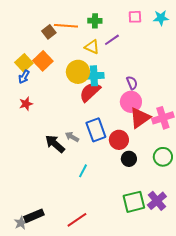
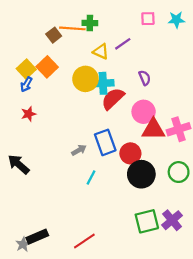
green cross: (95, 21) -> (90, 23), moved
purple semicircle: (132, 83) -> (145, 78), moved
red semicircle: (90, 92) -> (113, 99), moved
red triangle: (140, 118) -> (153, 129), turned 35
gray arrow: (72, 137) -> (79, 150), turned 120
black arrow: (55, 144) -> (19, 164), moved
black circle: (129, 159) -> (141, 174), size x1.6
cyan line: (83, 171) -> (91, 178), moved

